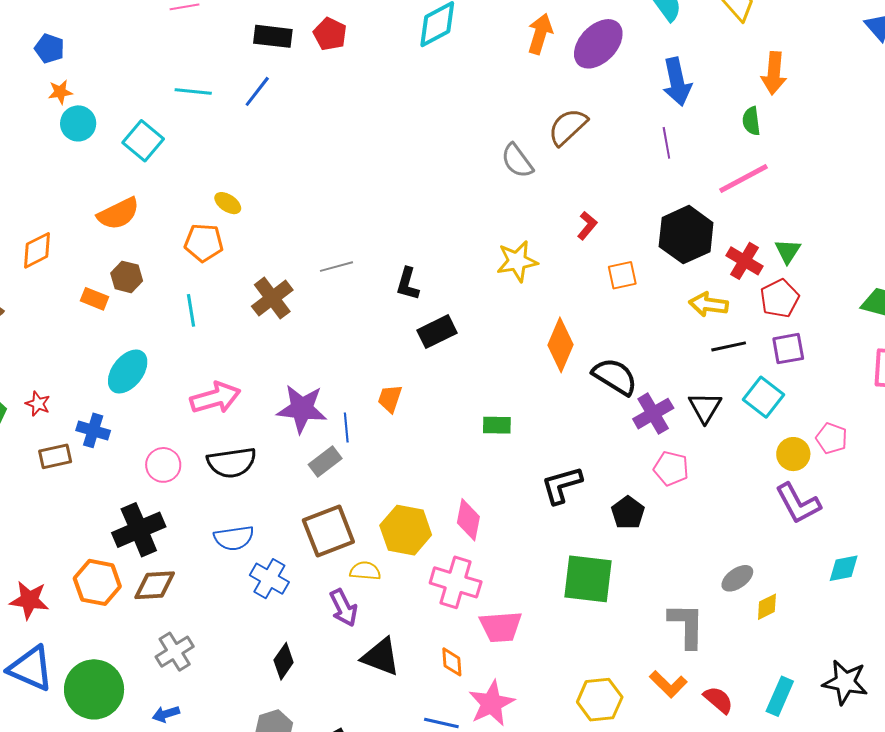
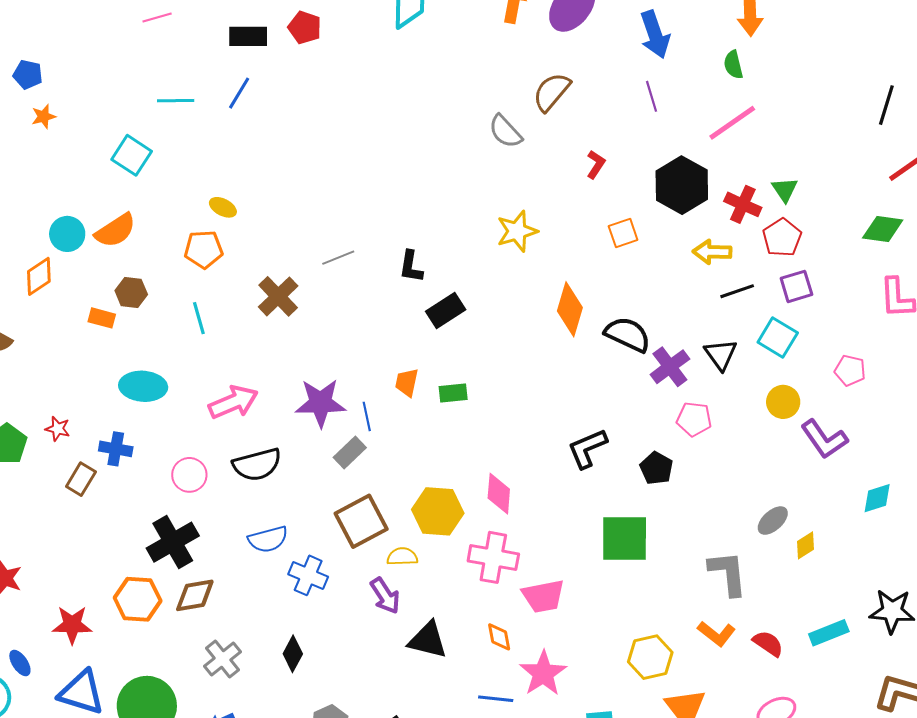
cyan circle: (78, 123) -> (67, 234), moved
red L-shape: (587, 226) -> (596, 164), moved
cyan ellipse: (128, 372) -> (143, 386), turned 63
green rectangle: (497, 425) -> (453, 393), moved
yellow circle: (793, 454) -> (783, 402), moved
brown rectangle: (55, 456) -> (81, 479), turned -40
black diamond: (284, 661) -> (293, 654), moved
cyan rectangle: (780, 696) -> (829, 633), turned 51

